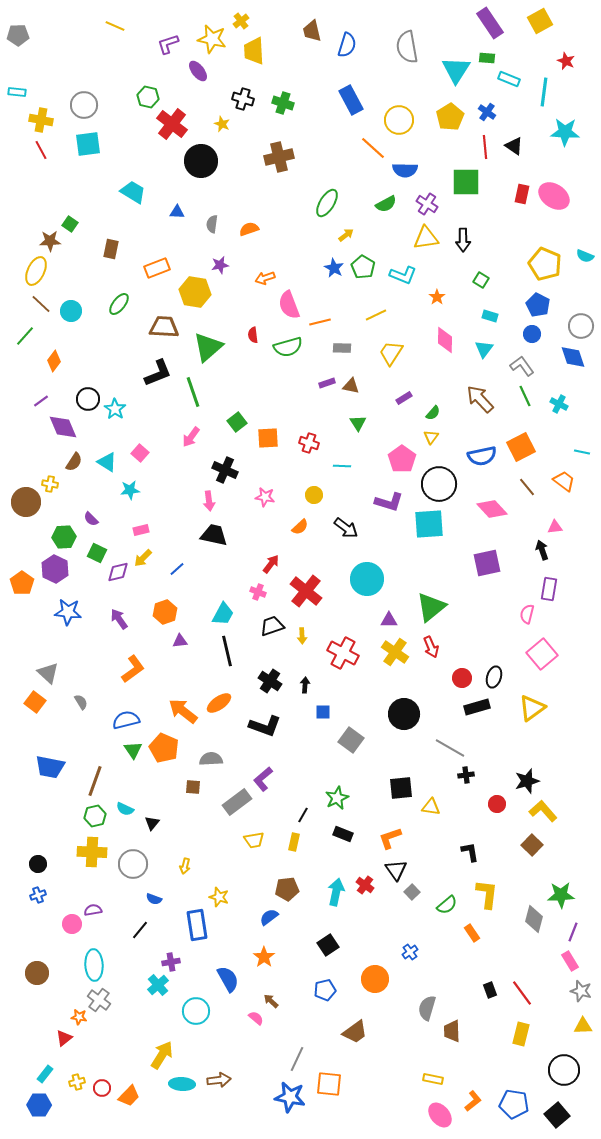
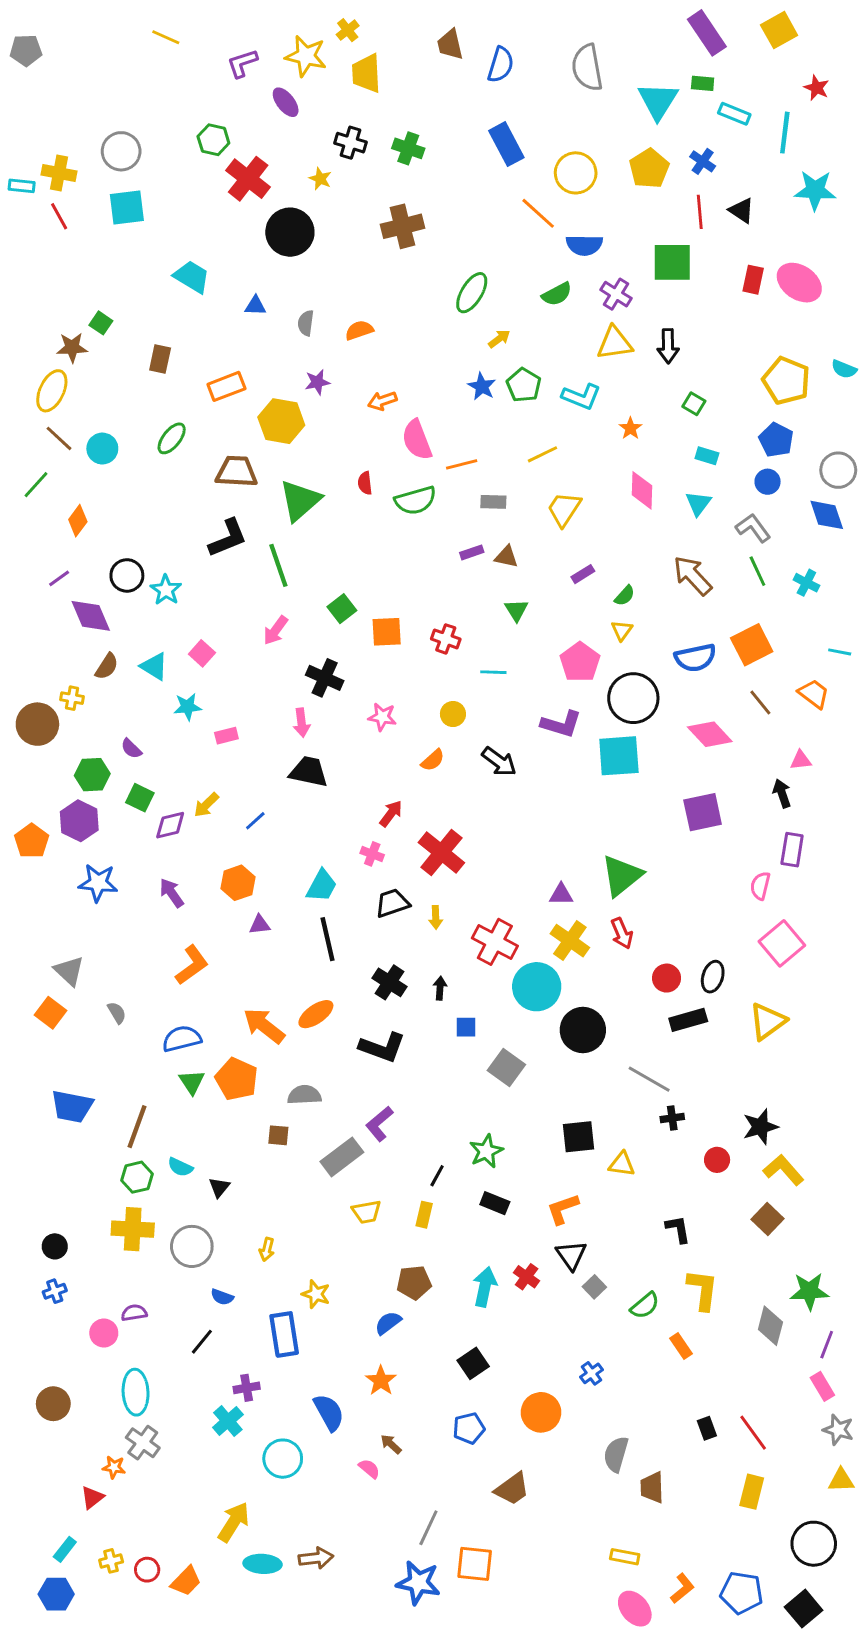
cyan rectangle: (17, 92) -> (22, 186), moved
pink rectangle: (141, 530) -> (226, 736), moved
cyan circle: (367, 579) -> (537, 987), moved

